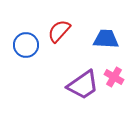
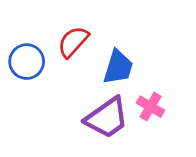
blue trapezoid: (106, 39) -> (118, 67), moved, turned 104

